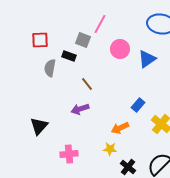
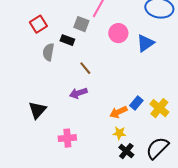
red square: (40, 40) -> (38, 24), turned -30
blue rectangle: (138, 105) -> (136, 103), moved
yellow star: (110, 149) -> (119, 133), moved

